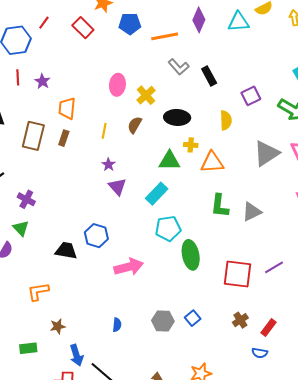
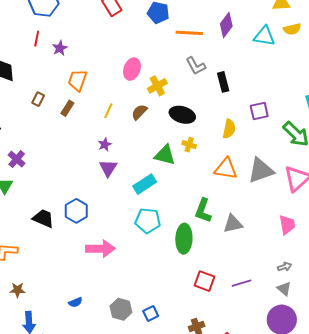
brown rectangle: (33, 136) -> (38, 99), size x0.5
orange triangle: (212, 162) -> (226, 169), moved
green ellipse: (191, 255) -> (184, 239), moved
red square: (237, 274) -> (204, 281), size x0.7
blue semicircle: (117, 325) -> (75, 302), turned 48

